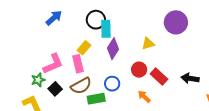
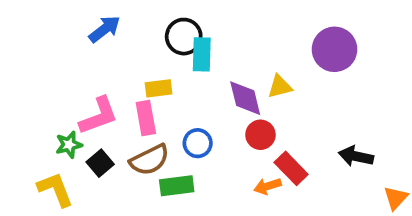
yellow rectangle: (84, 48) -> (159, 88), turned 40
purple diamond: (113, 49) -> (245, 98), moved, turned -50
red rectangle: (159, 76) -> (291, 168), moved
blue circle: (112, 84) -> (198, 143), moved
orange arrow: (144, 97) -> (268, 186), turned -64

